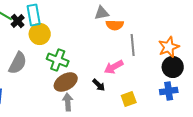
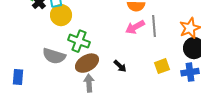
gray semicircle: (18, 63) -> (54, 56), moved, turned 80
pink arrow: (114, 67) -> (135, 27), moved
yellow square: (129, 99) -> (162, 66), moved

